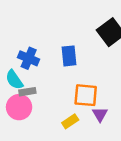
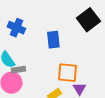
blue cross: (29, 58) -> (16, 28), moved

